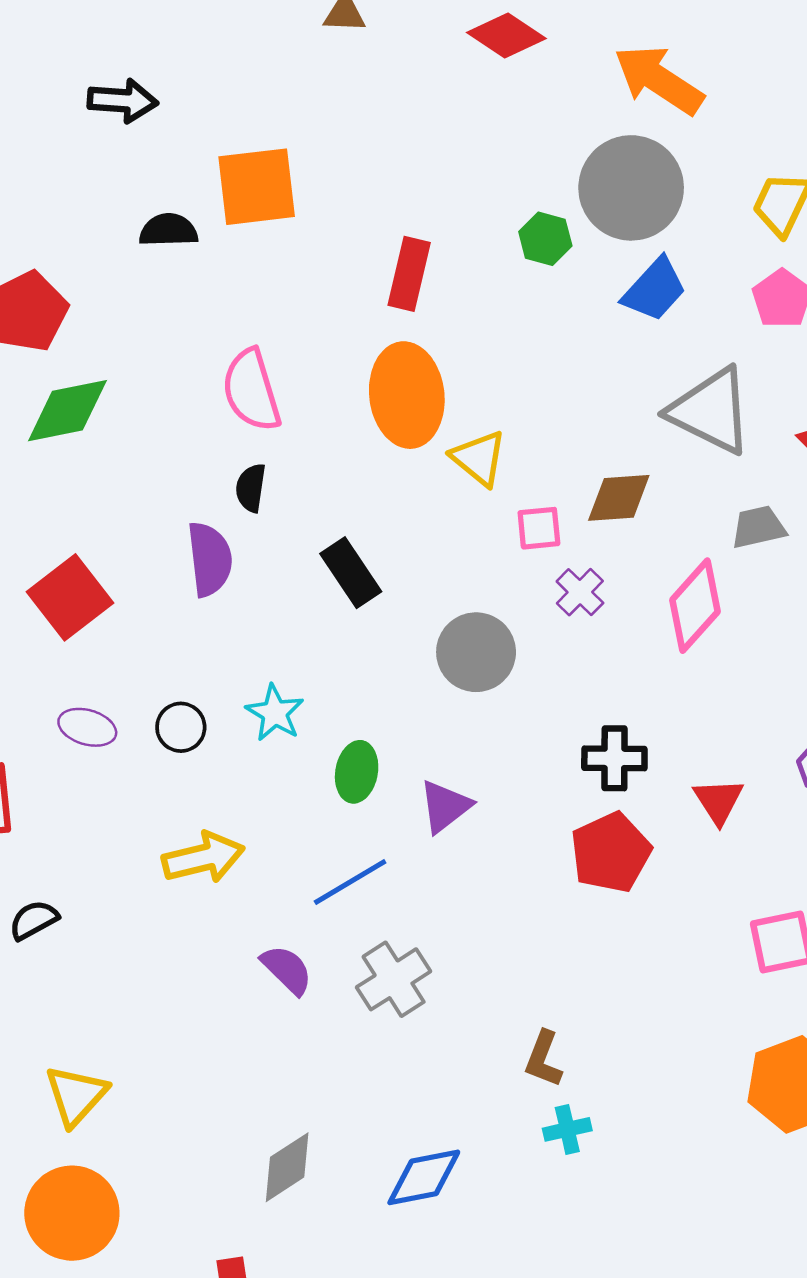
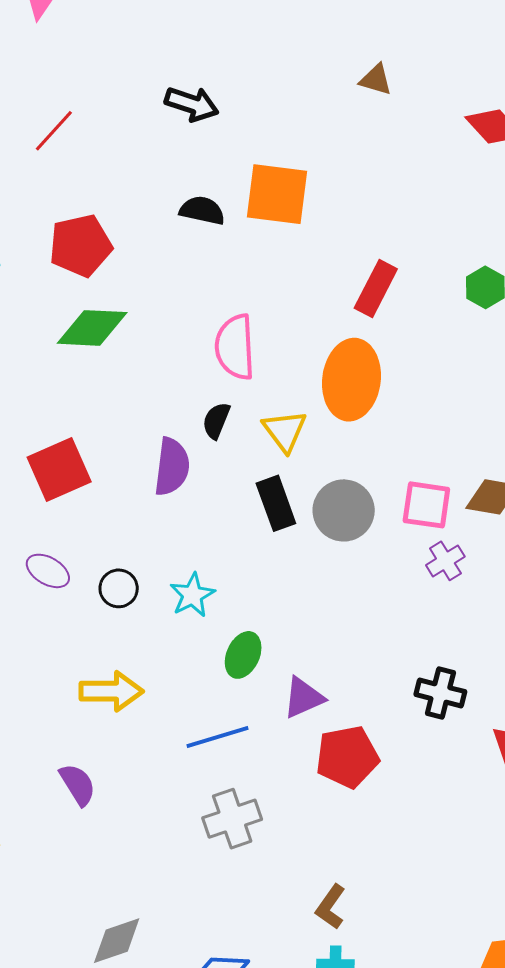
yellow triangle: (479, 458) -> (285, 431), moved
pink square: (539, 528) -> (426, 505), size x1.4
gray circle: (476, 652) -> (344, 510), moved
red pentagon: (611, 853) -> (347, 757), moved
purple semicircle: (287, 970) -> (78, 785), moved

